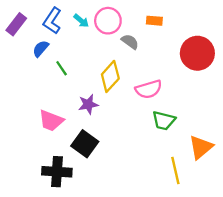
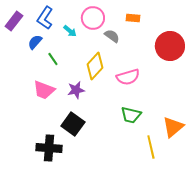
cyan arrow: (81, 21) -> (70, 31), moved
pink trapezoid: (51, 121) -> (44, 90), moved
green trapezoid: (164, 121) -> (131, 115), moved

